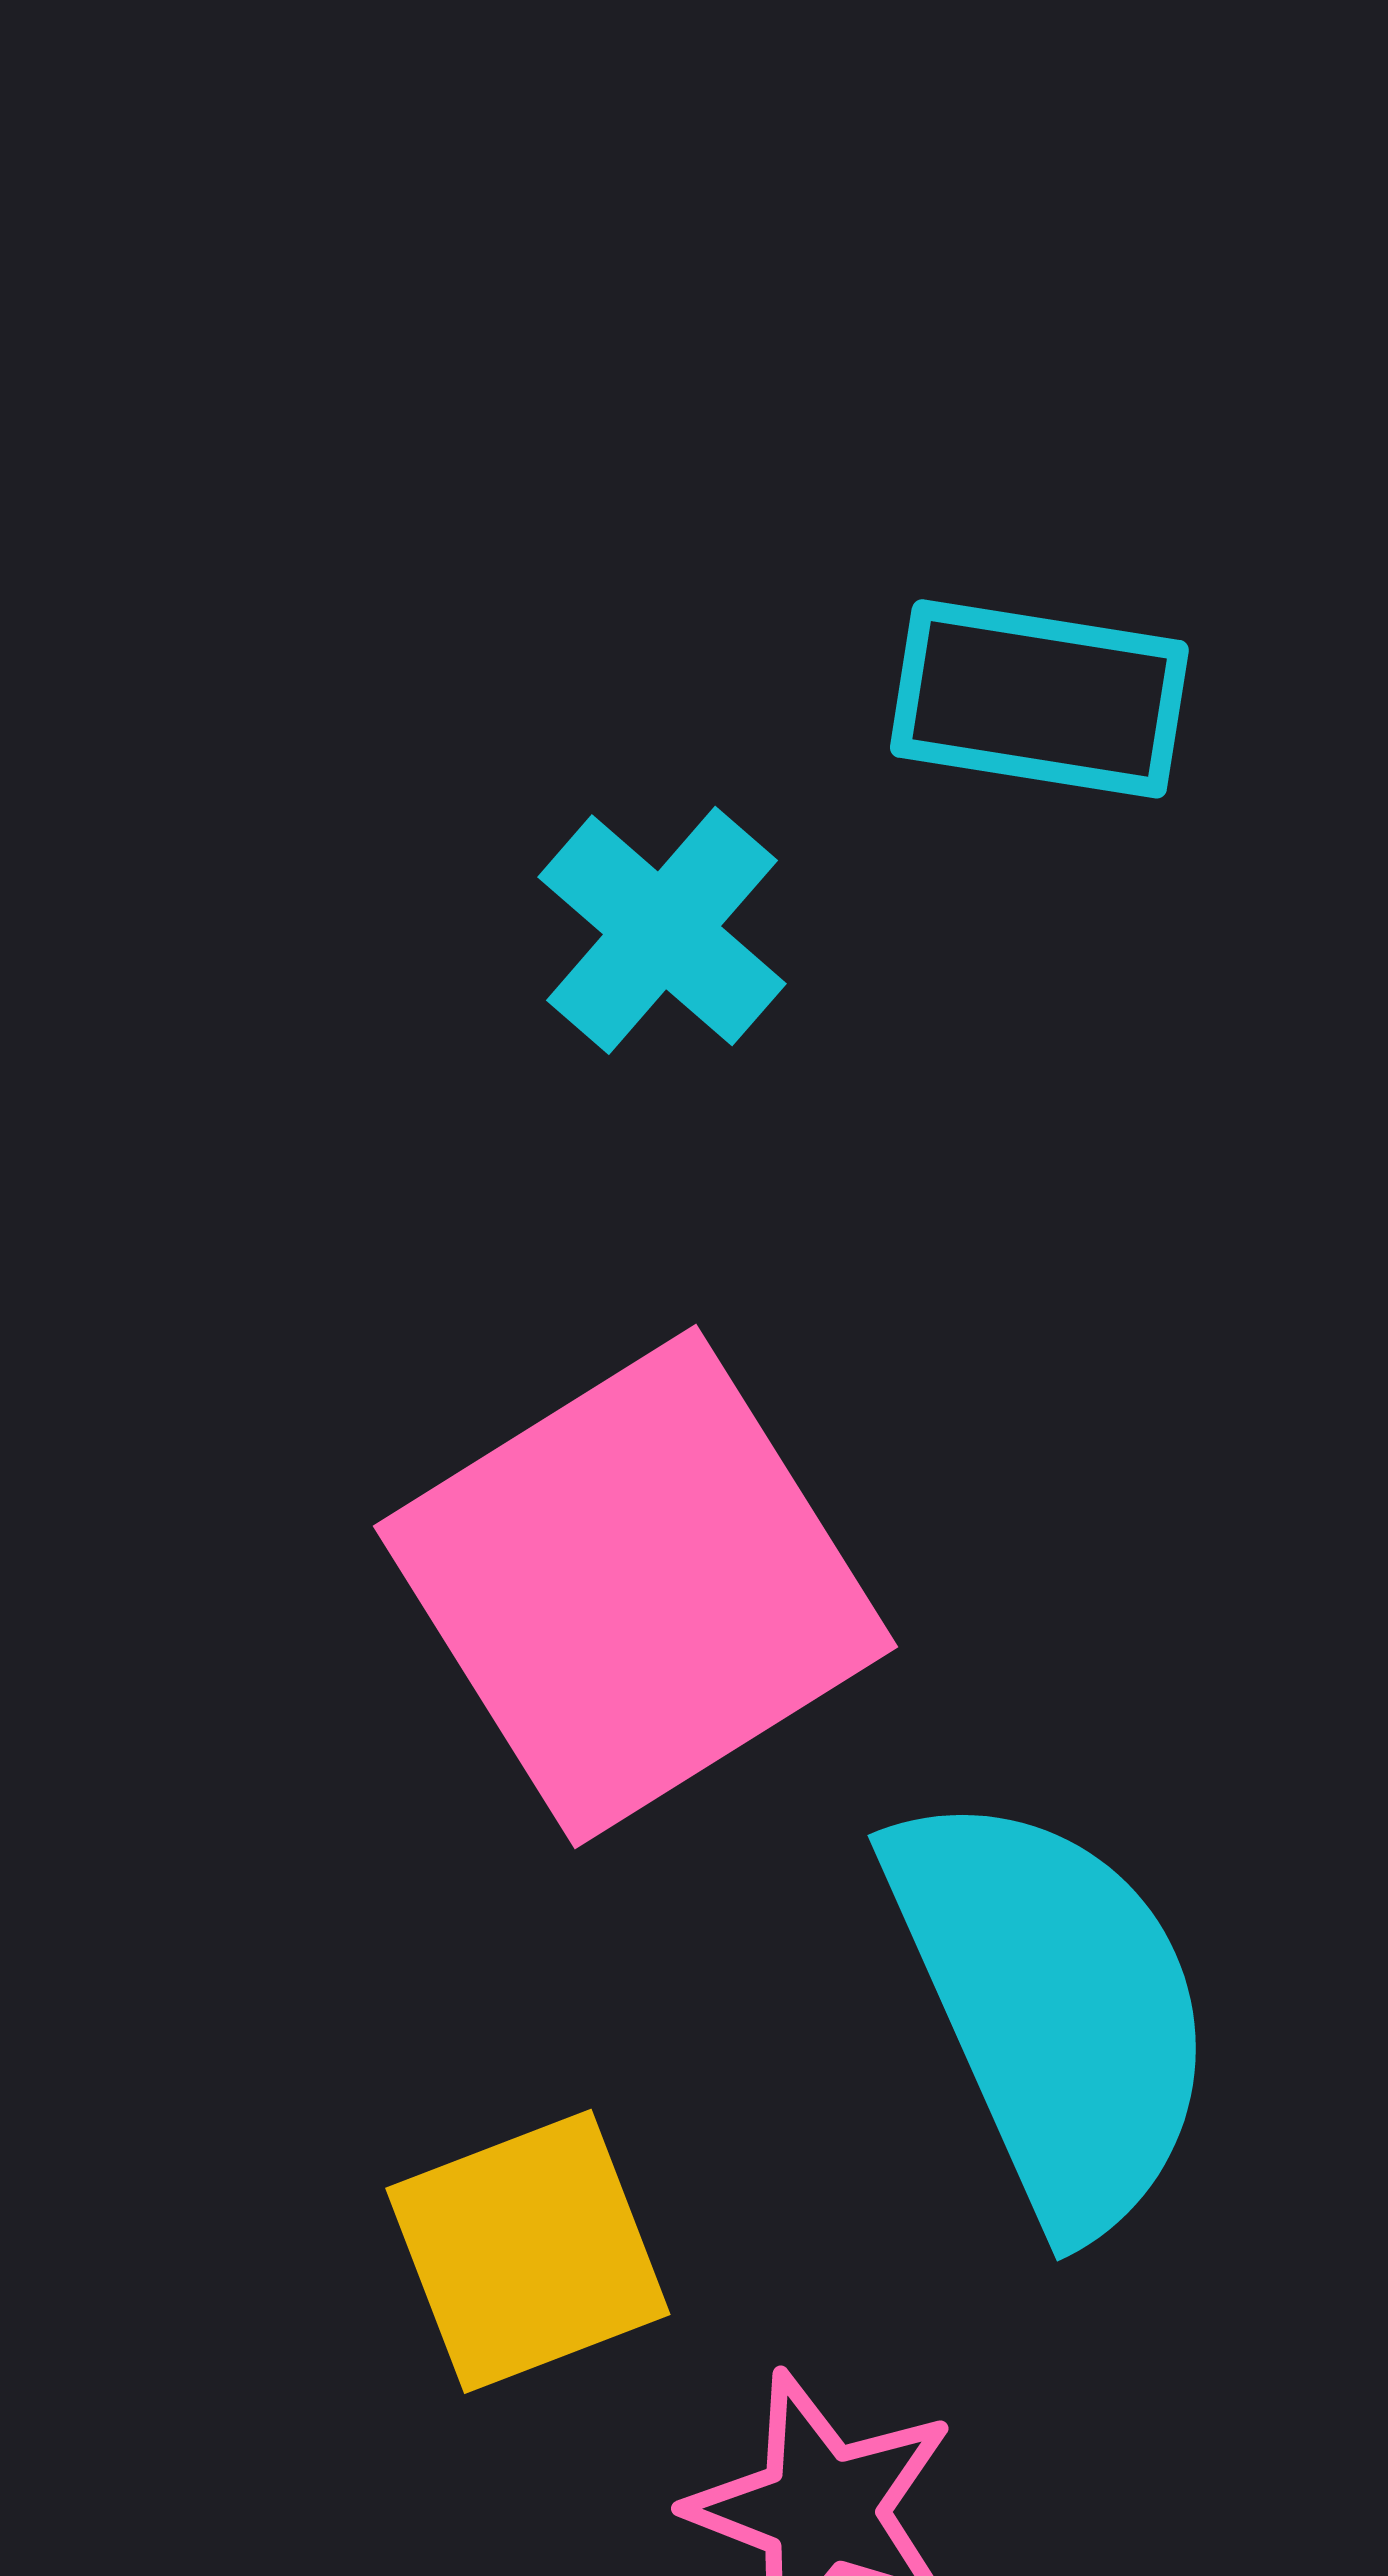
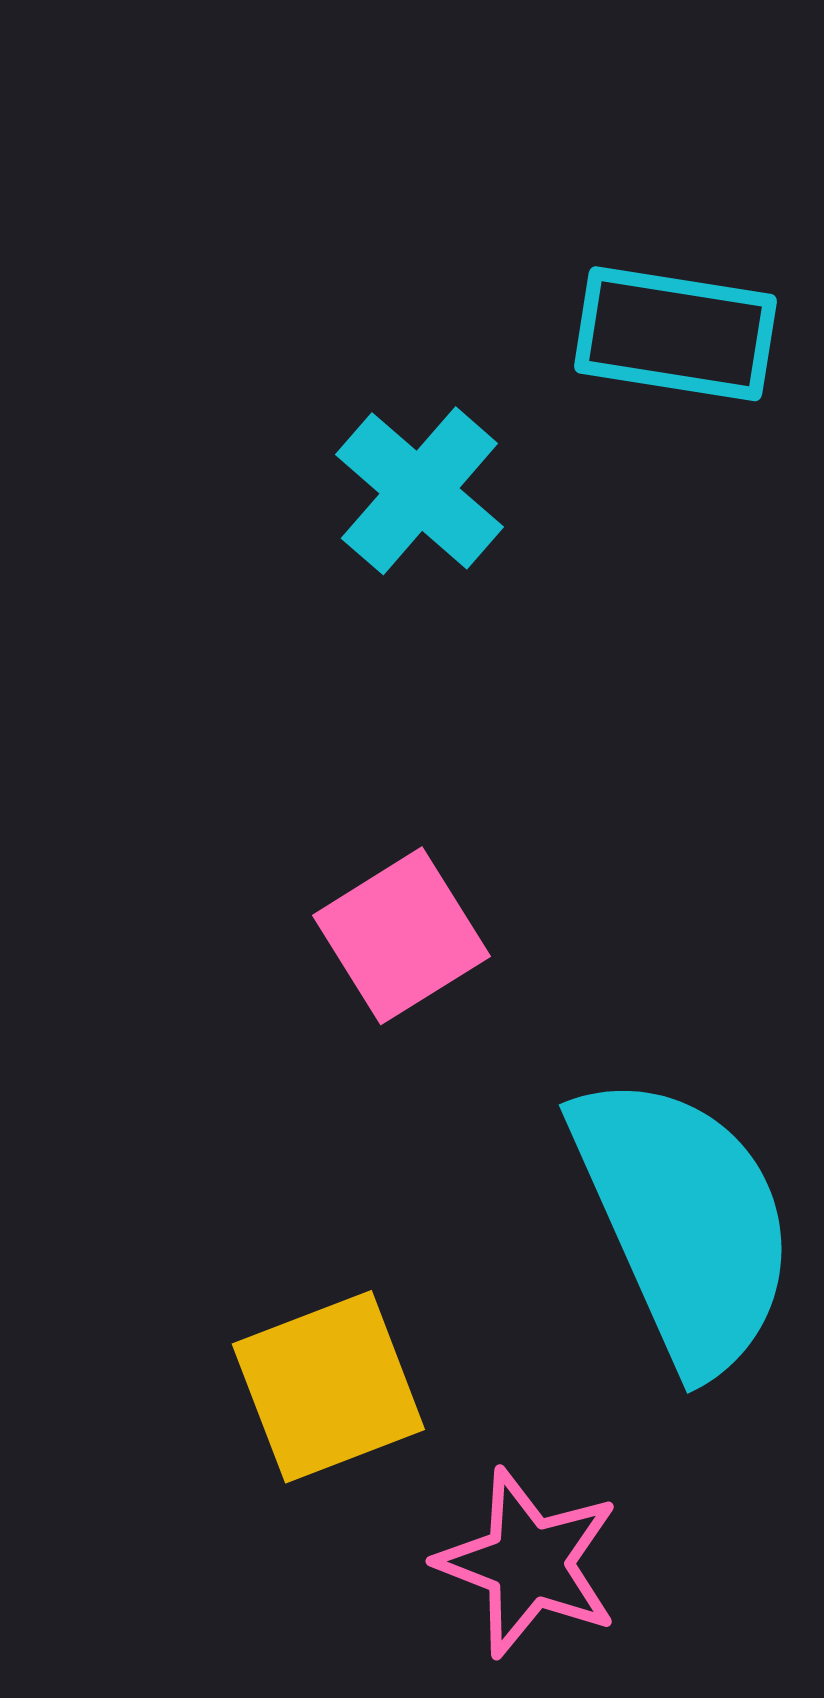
pink square: (635, 1586) -> (401, 936), size x0.5

